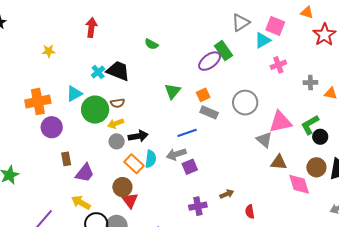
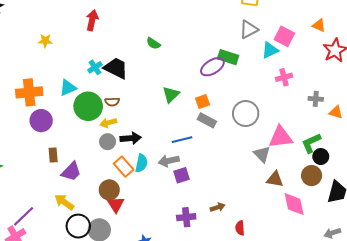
green rectangle: (224, 51) -> (228, 57), turned -42
brown circle: (316, 167) -> (312, 176), moved

